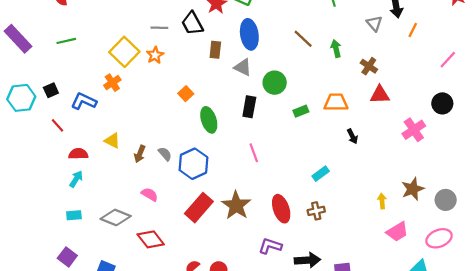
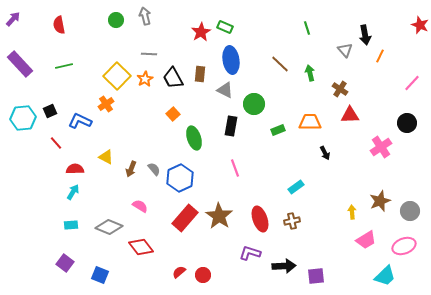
black trapezoid: (192, 23) -> (173, 78), moved

